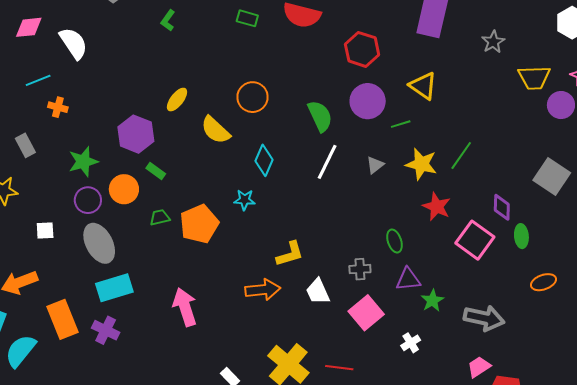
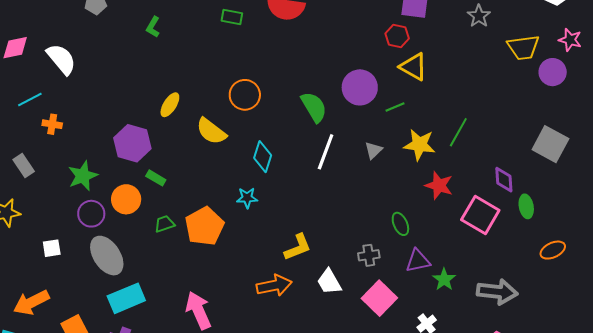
red hexagon: (362, 49) -> (397, 36), moved, size x0.7

